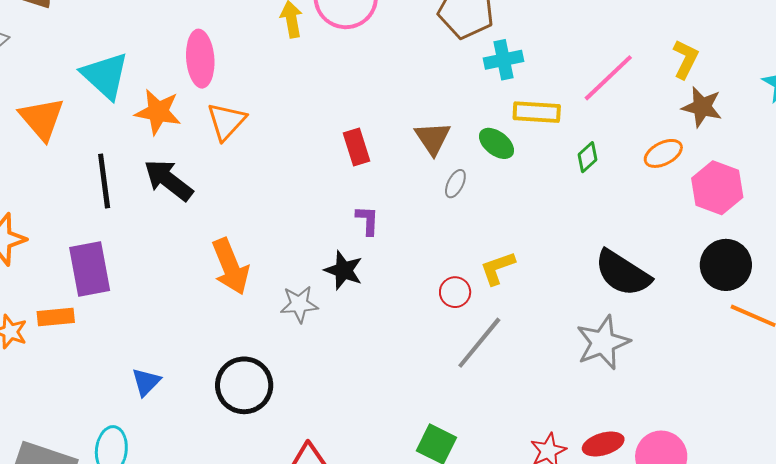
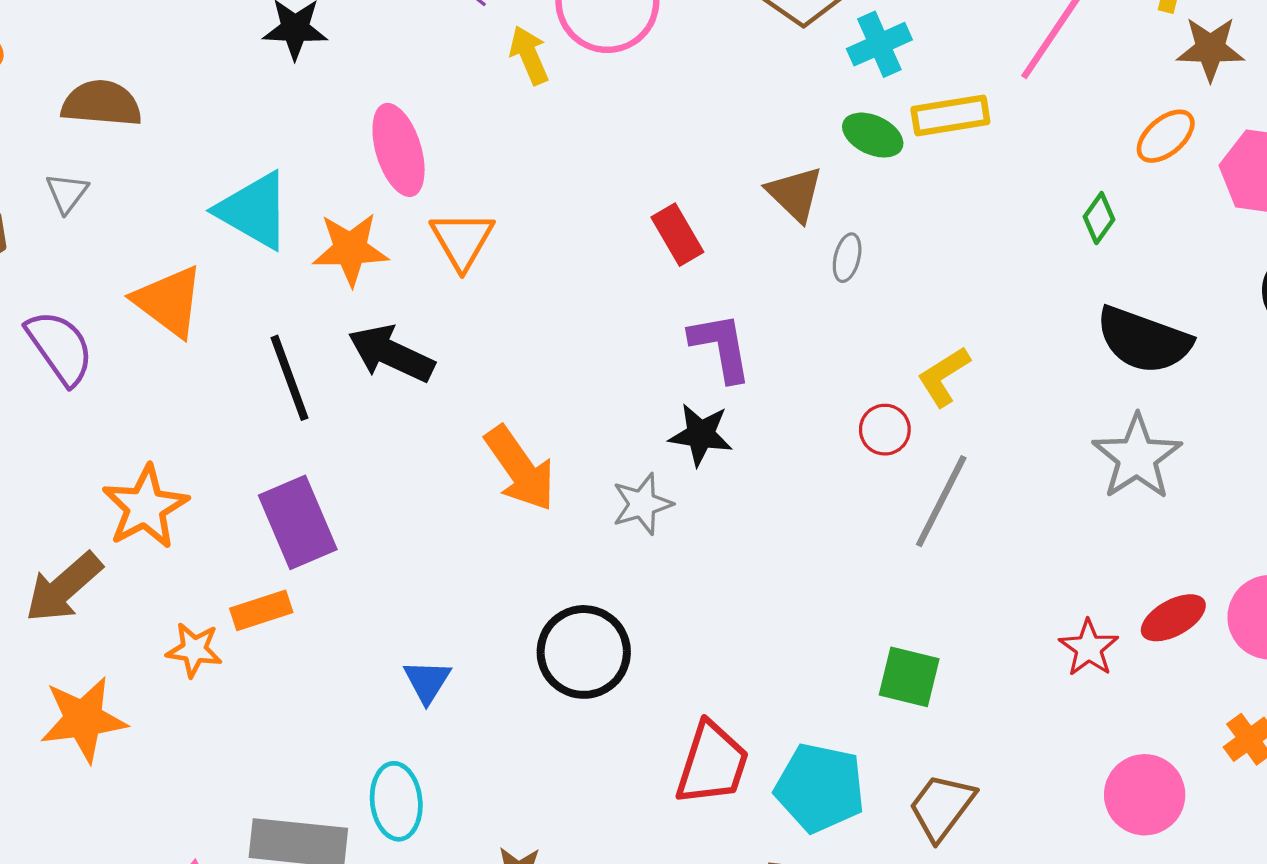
green ellipse: (496, 143) -> (873, 135), moved
green diamond: (588, 157) -> (1099, 218), moved
purple L-shape: (368, 220) -> (721, 347), size x1.5

